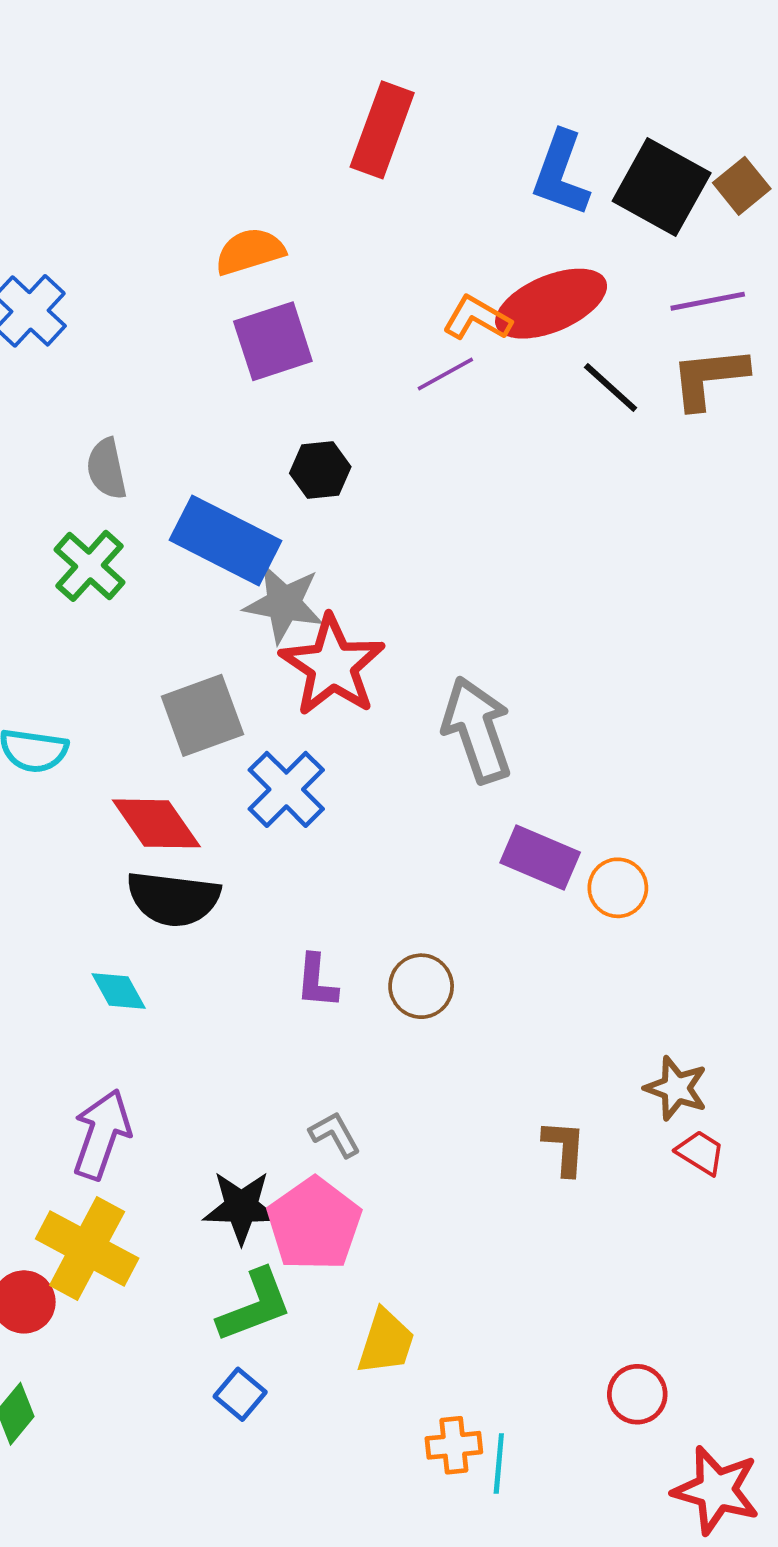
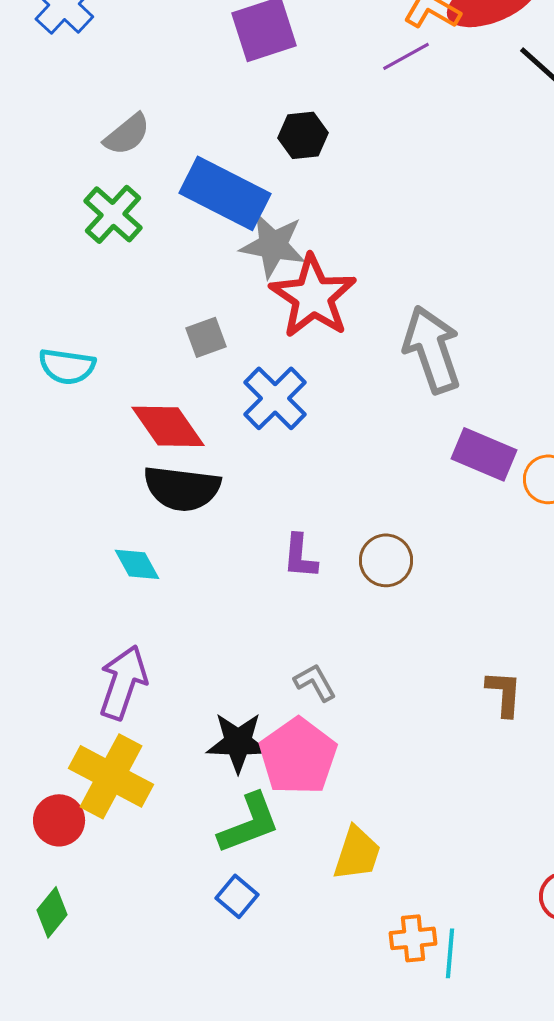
gray semicircle: (107, 469) -> (127, 134), turned -117
gray square: (202, 715) -> (206, 337), size x0.6

